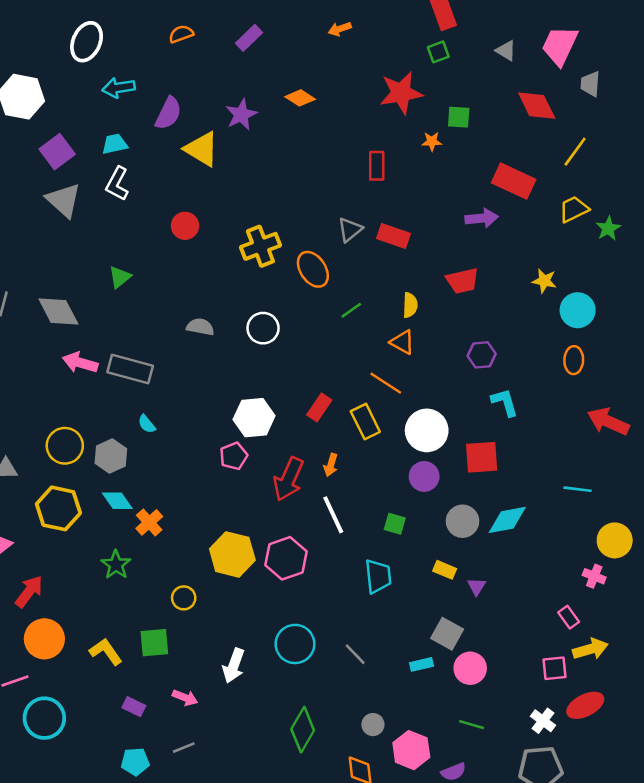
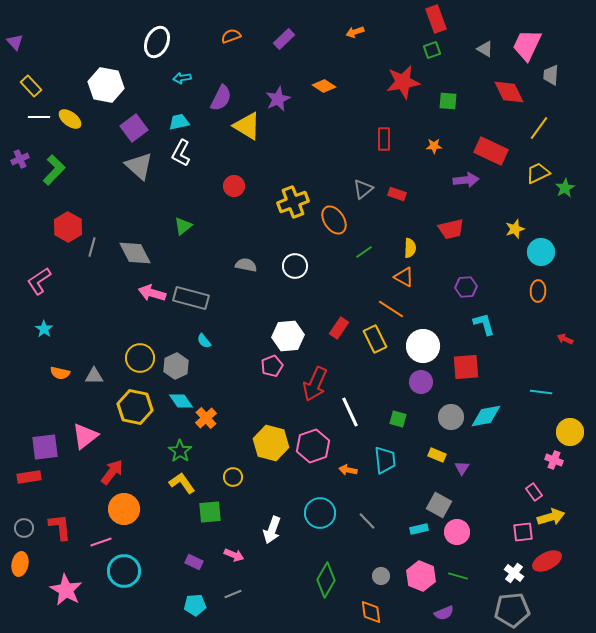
cyan arrow: (119, 88) -> (182, 78), size x0.7
orange star: (432, 141) -> (434, 146), moved
red rectangle: (393, 236) -> (397, 194), size x0.7
yellow star: (544, 281) -> (515, 229), turned -30
red arrow: (608, 421) -> (565, 339), size x0.5
orange arrow: (331, 465) -> (348, 470), moved, turned 84
yellow L-shape: (106, 652) -> (182, 483), moved
pink hexagon: (411, 750) -> (421, 576), moved

